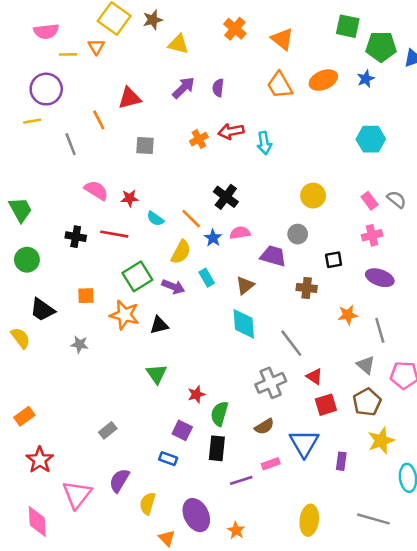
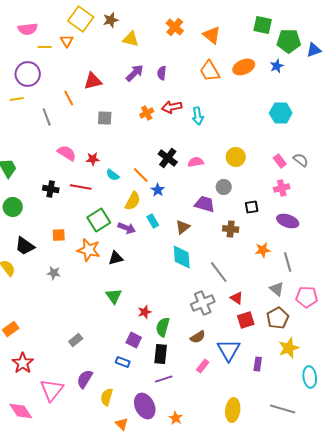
pink semicircle: (240, 233) -> (196, 162), moved
pink rectangle: (271, 464) -> (203, 366), turned -32
purple line: (241, 480) -> (164, 379), moved
pink diamond: (37, 521) -> (21, 411), turned -30

